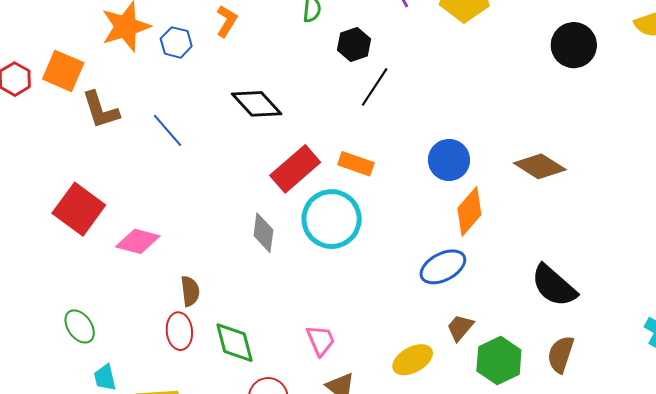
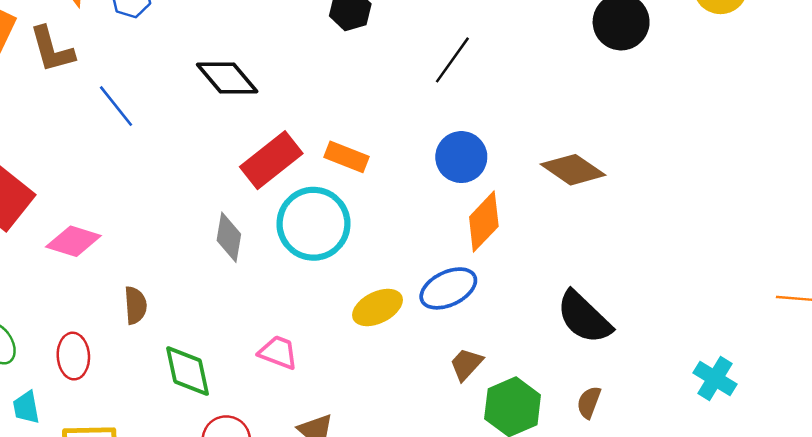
black line: (375, 87) -> (452, 60), moved
brown L-shape: (101, 110) -> (52, 50), moved
red ellipse: (179, 331) -> (73, 356), moved
pink trapezoid: (321, 340) -> (278, 352), moved, turned -48
brown semicircle: (561, 354) -> (589, 402), size x0.7
yellow ellipse: (413, 360) -> (377, 307), moved

